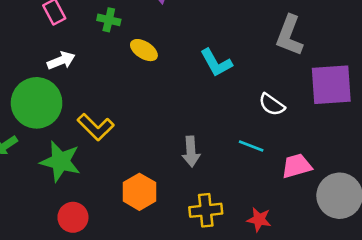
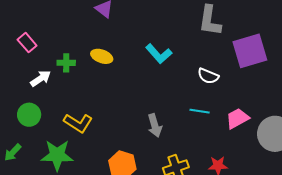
green cross: (109, 20) -> (66, 63), moved
green circle: (37, 103) -> (29, 115), size x0.6

